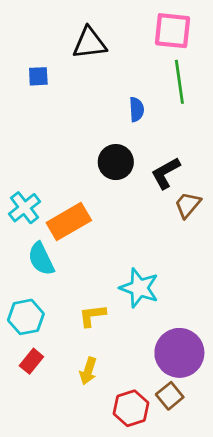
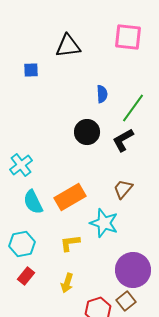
green line: (179, 82) -> (133, 108), moved, turned 44
brown trapezoid: (188, 205) -> (123, 189), moved
orange rectangle: (69, 222) -> (70, 197), moved

